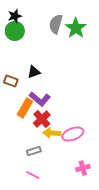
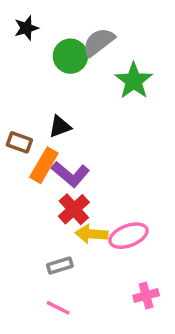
gray semicircle: (56, 24) -> (99, 42), turned 36
green star: (76, 28) -> (134, 81), moved
green circle: (15, 31) -> (70, 56), moved
orange rectangle: (25, 108) -> (44, 165), moved

